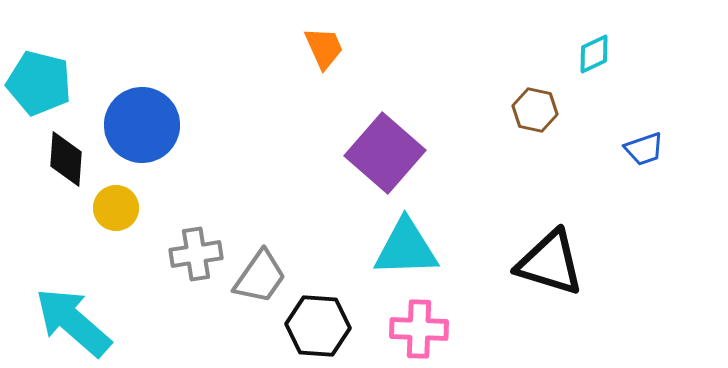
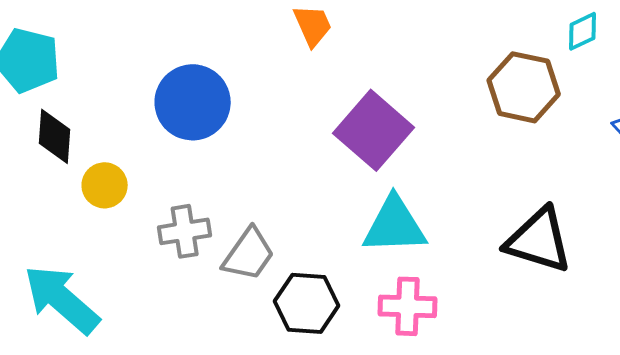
brown hexagon: (535, 110) -> (524, 87), size x1.6
blue circle: (142, 125) -> (193, 102), moved

